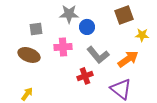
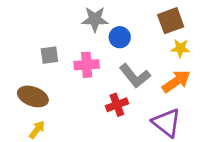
gray square: (36, 29) -> (49, 55), moved
yellow star: (142, 35) -> (180, 48), moved
brown ellipse: (29, 55) -> (33, 96), moved

